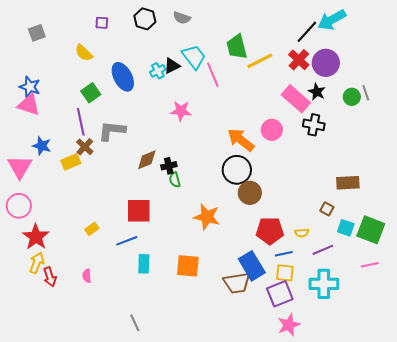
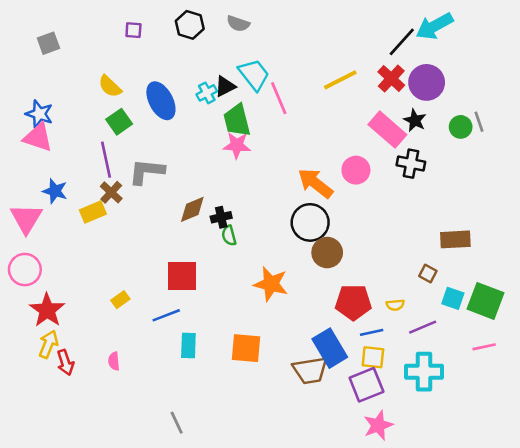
green trapezoid: (237, 47) -> (237, 120), moved
yellow semicircle: (84, 53) -> (110, 86), moved

